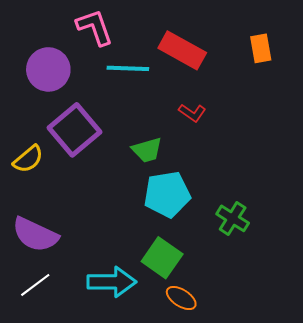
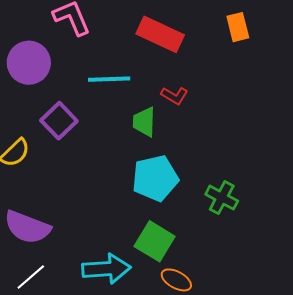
cyan line: (128, 68) -> (109, 79), moved
purple square: (74, 130) -> (59, 121), size x0.7
green trapezoid: (147, 150) -> (144, 122), moved, turned 112

